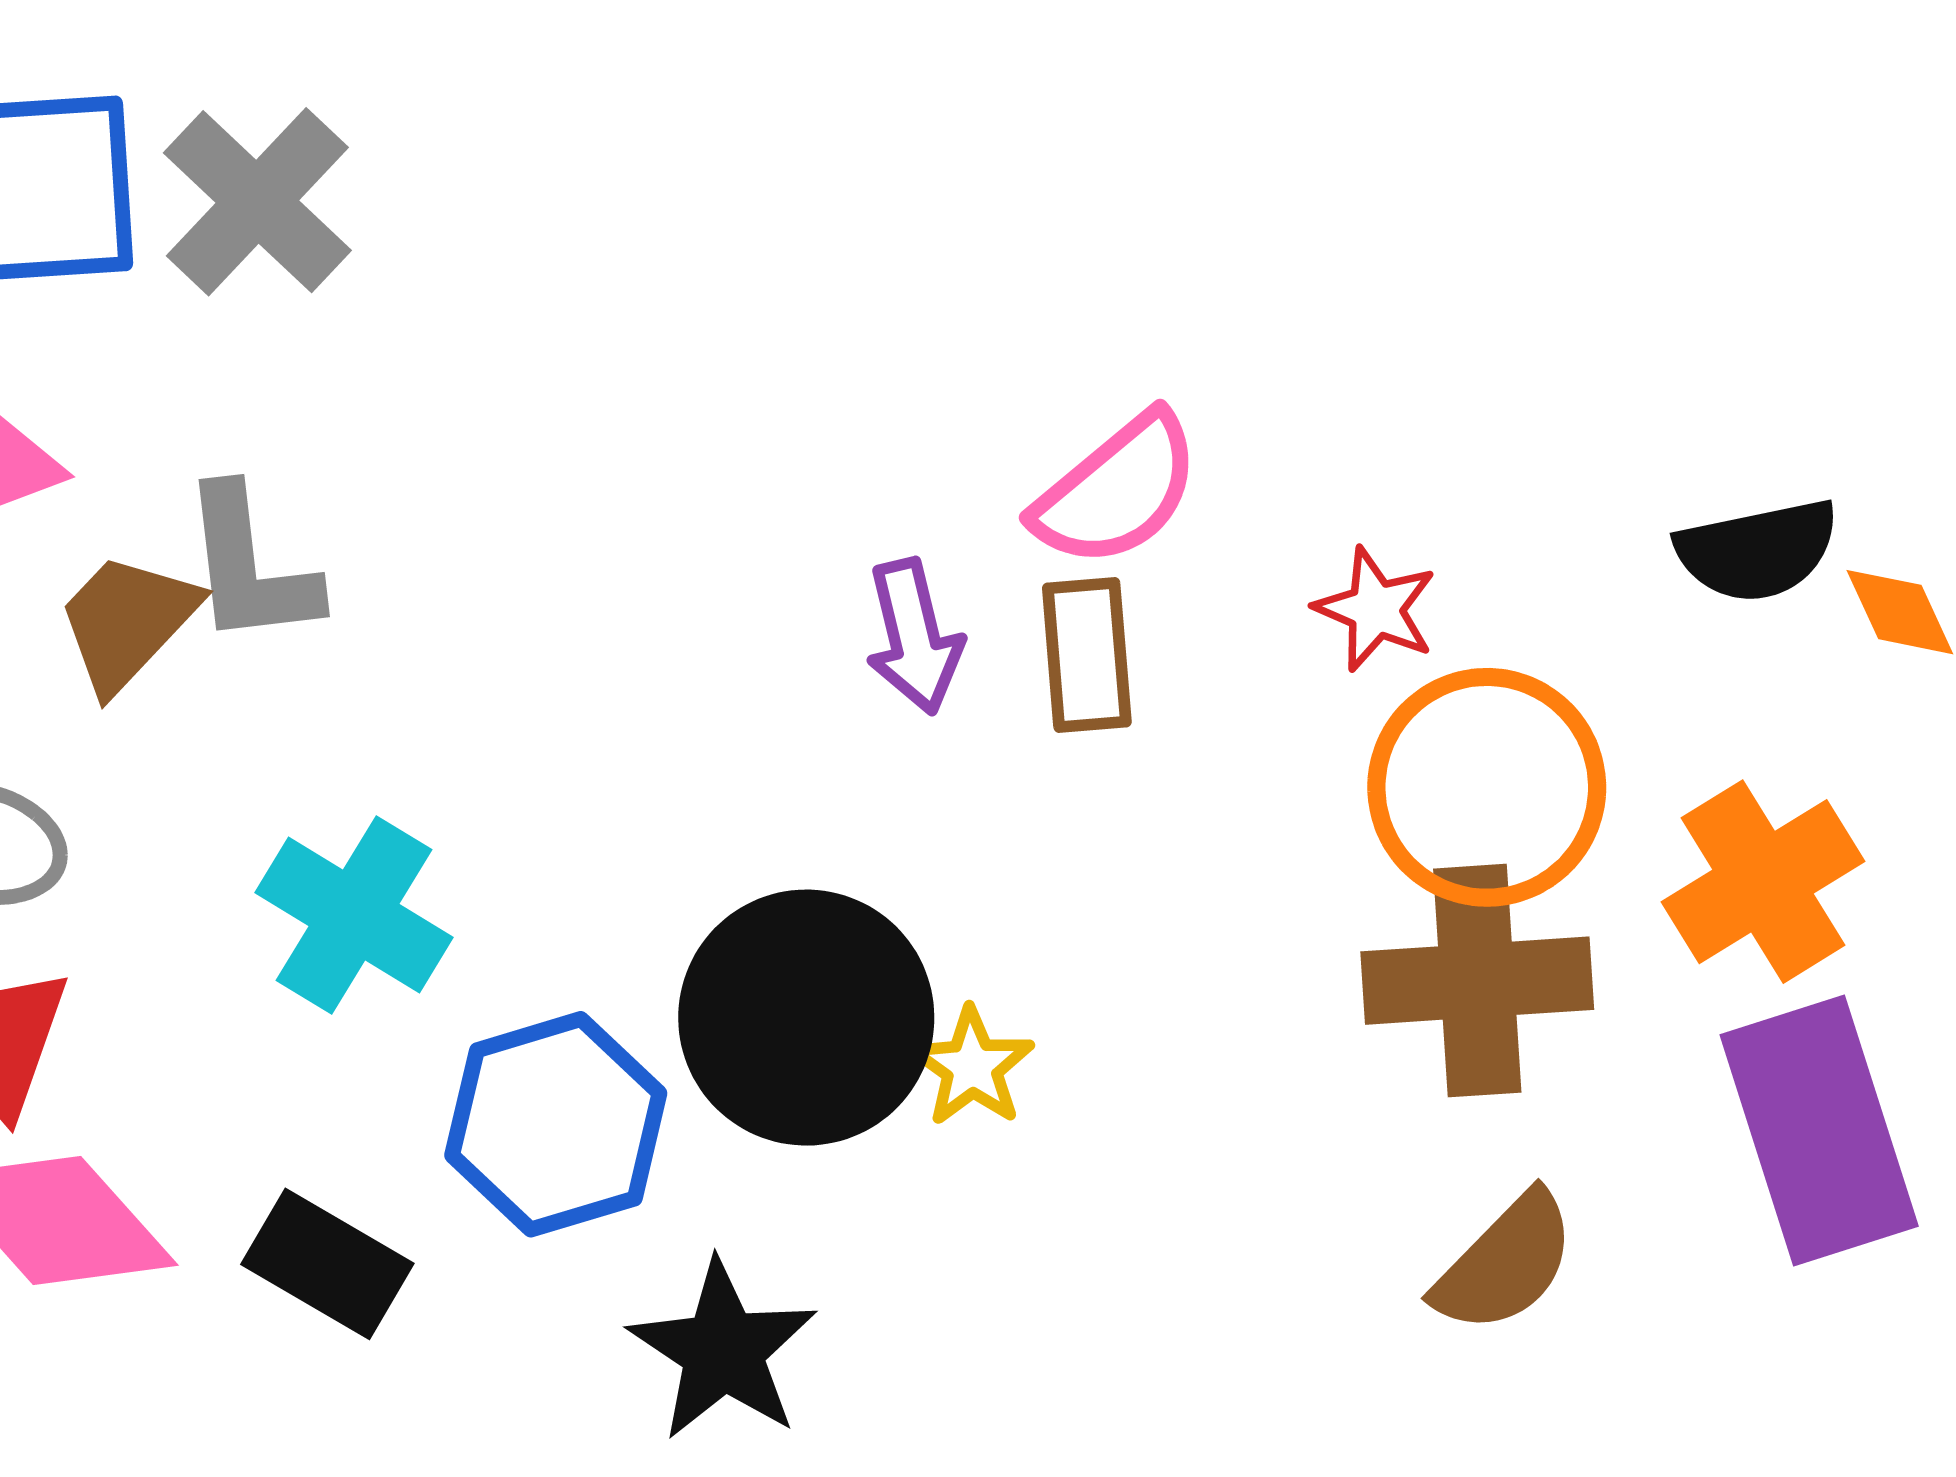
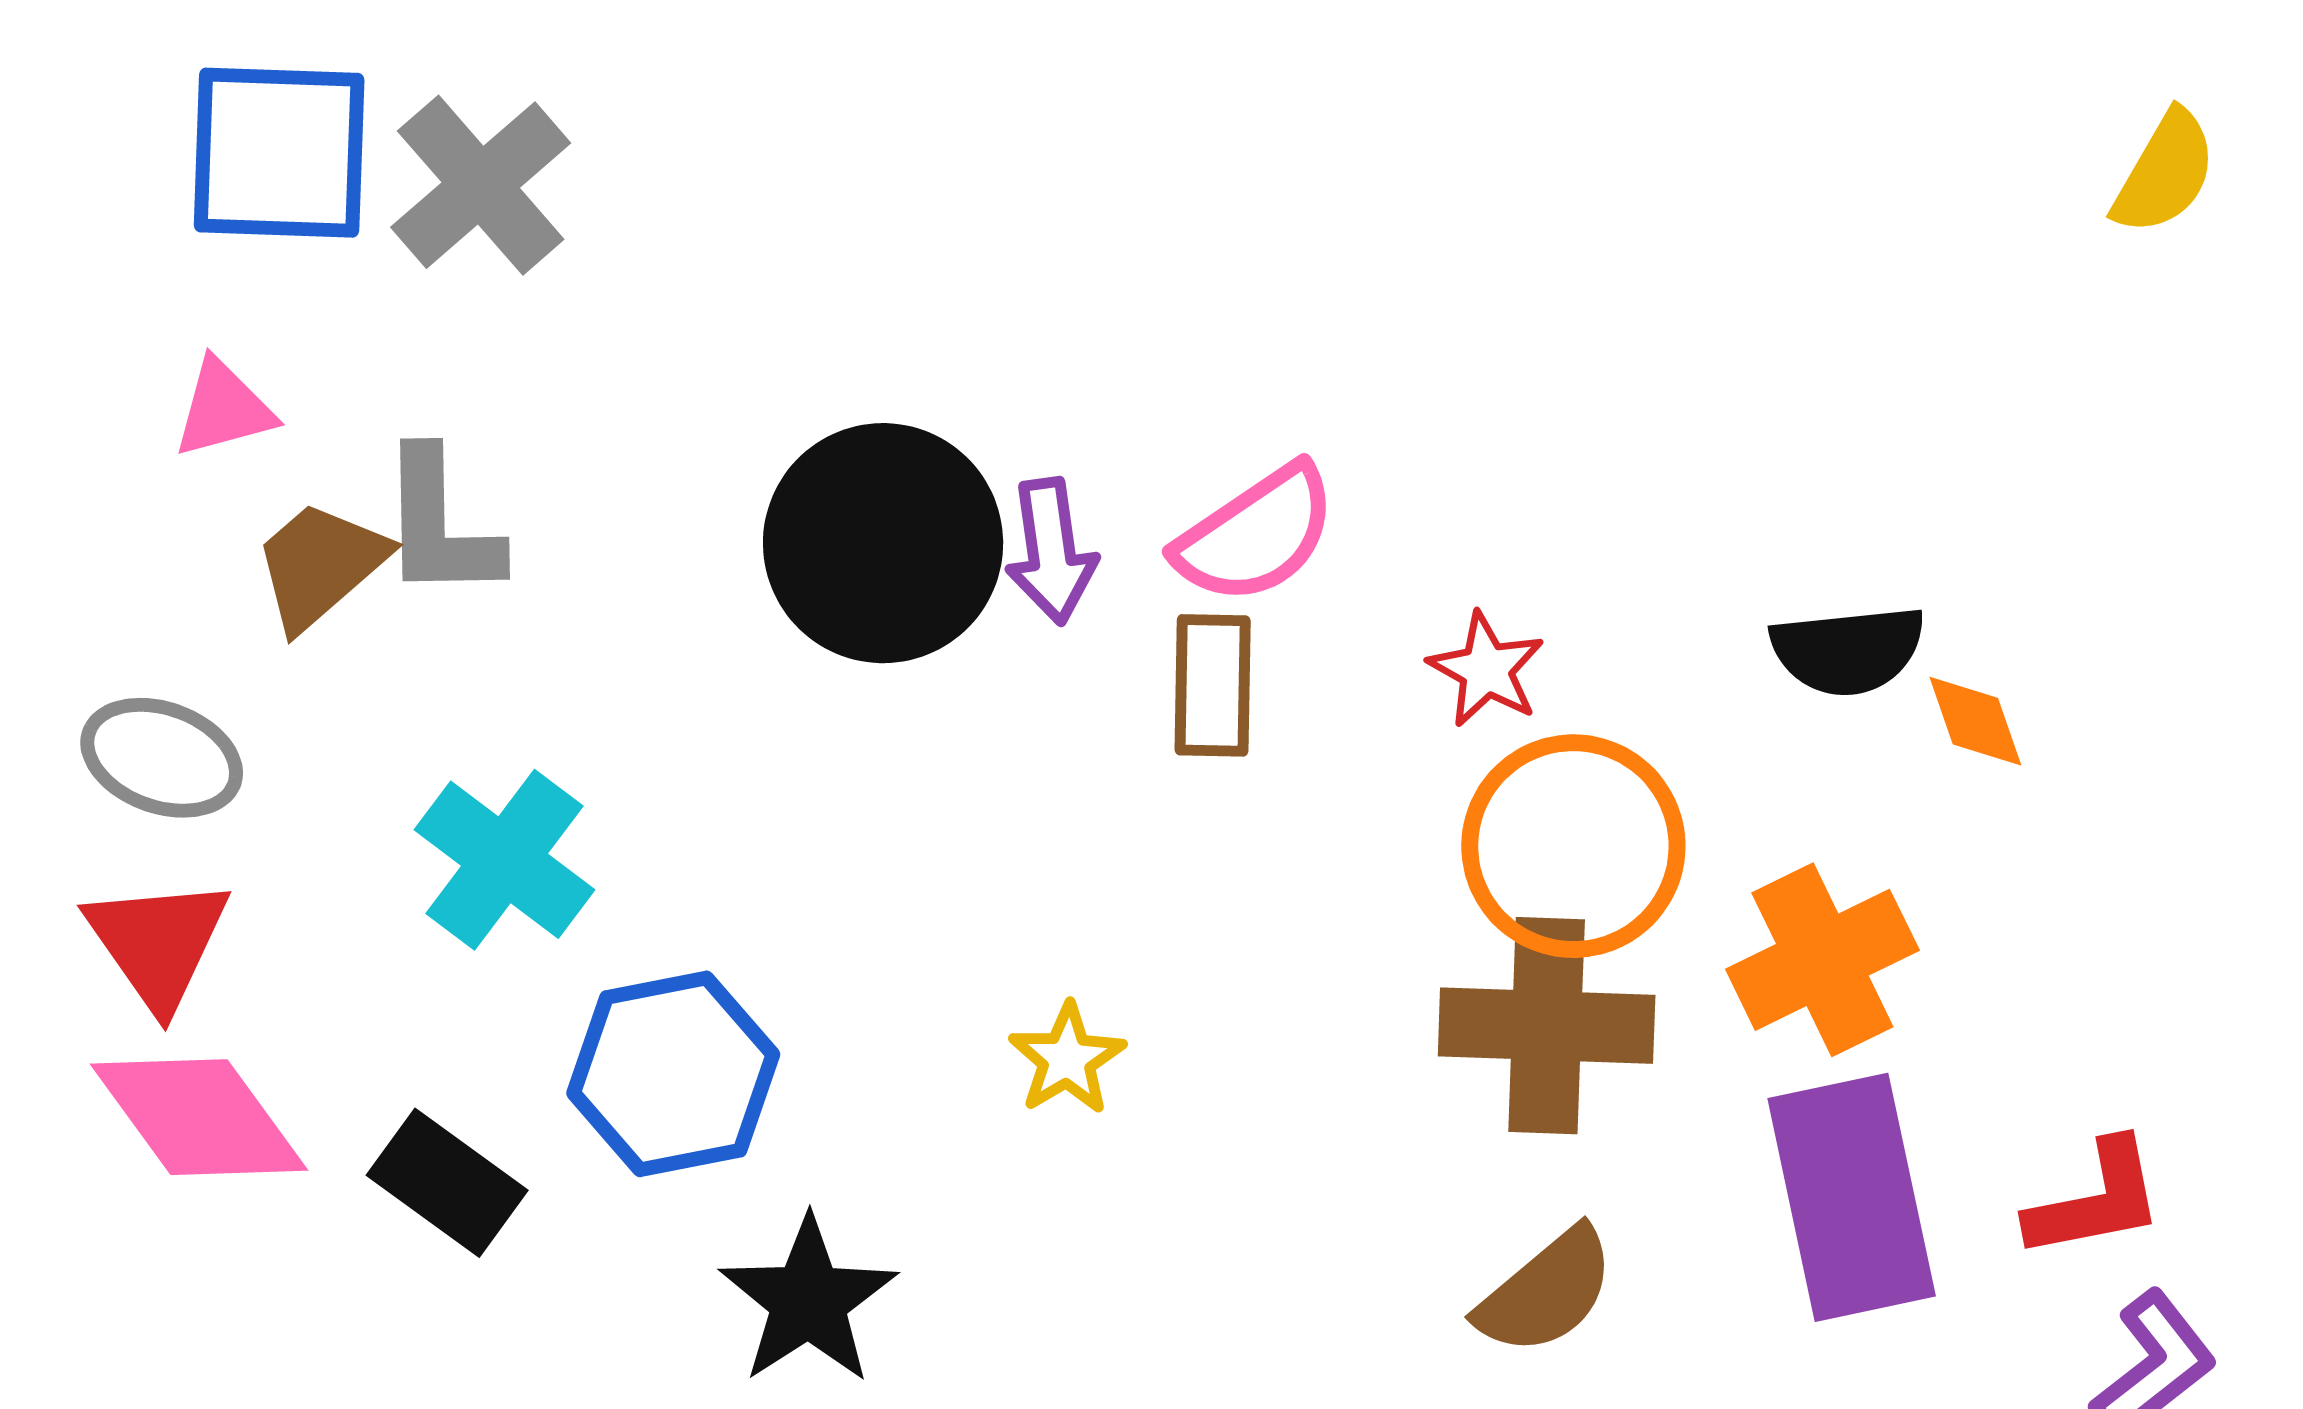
purple arrow: (914, 637) -> (1051, 551), moved
black circle: (806, 1018) -> (883, 543), moved

